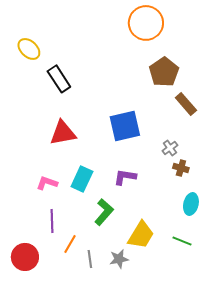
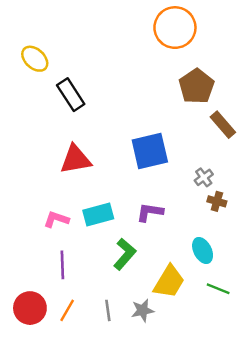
cyan rectangle: (82, 179) -> (98, 215), turned 50
cyan ellipse: (191, 204) -> (203, 250), moved, turned -40
orange line: (70, 244) -> (67, 310), moved

